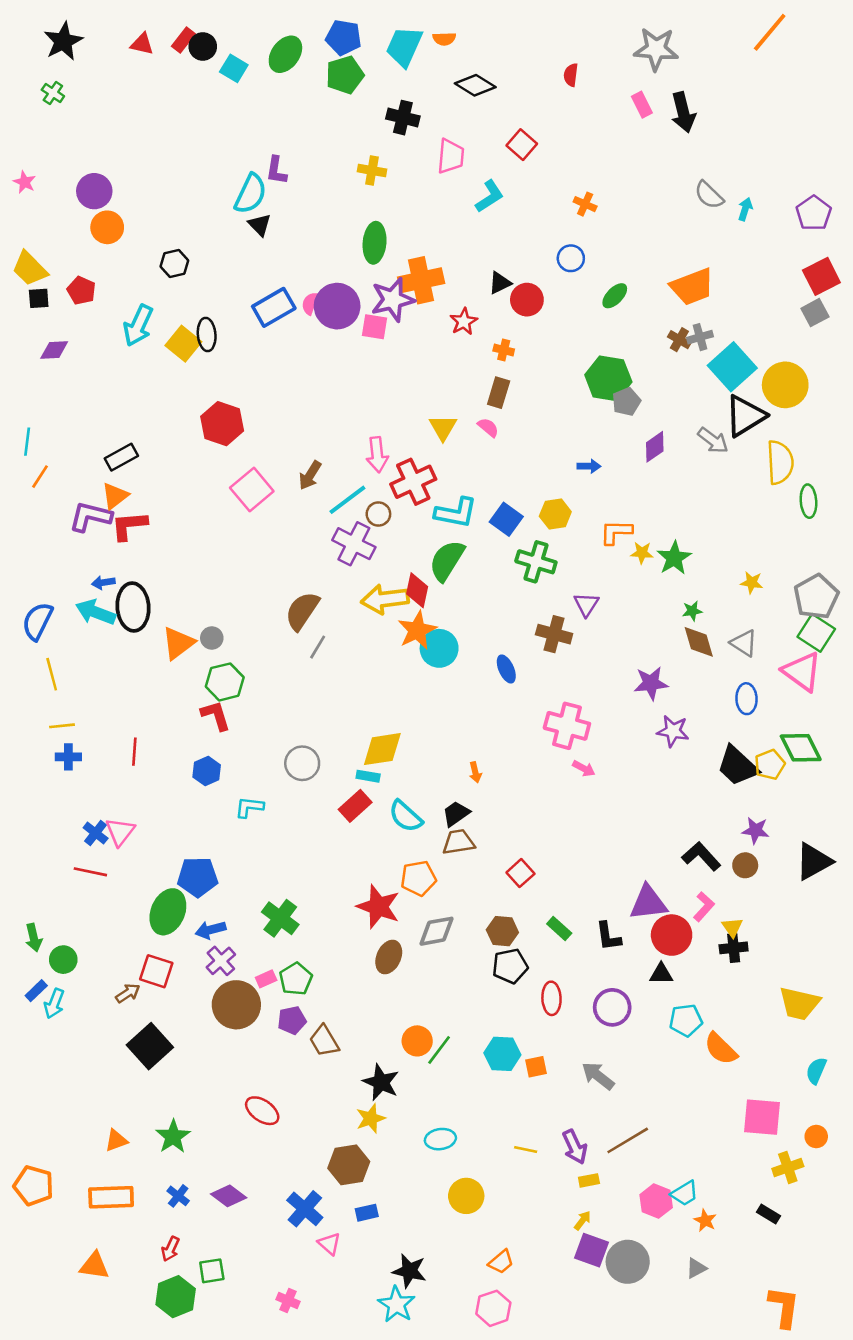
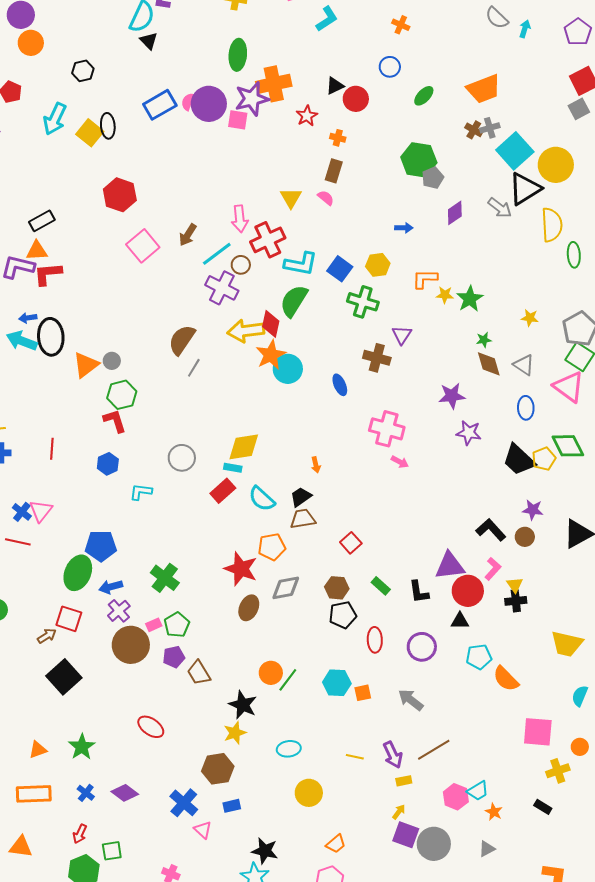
orange triangle: (115, 496) -> (37, 251), turned 35

